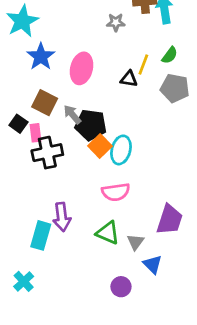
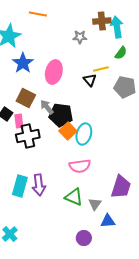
green semicircle: (170, 55) -> (121, 53), moved
yellow line: (143, 64) -> (101, 69), turned 56
black triangle: (129, 79) -> (90, 80), turned 40
cyan rectangle: (41, 235) -> (20, 186), moved
blue triangle: (153, 264) -> (108, 221), turned -49

